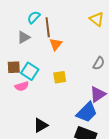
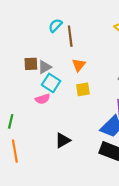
gray triangle: (24, 37) -> (45, 67), moved
orange triangle: (56, 44) -> (79, 65), moved
brown square: (14, 67) -> (31, 64), moved

